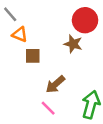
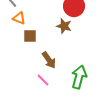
brown arrow: (55, 84) -> (49, 60), turned -84

